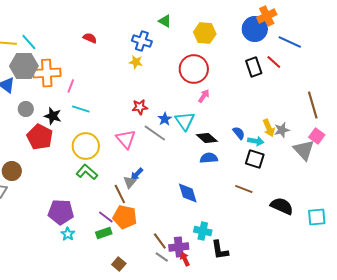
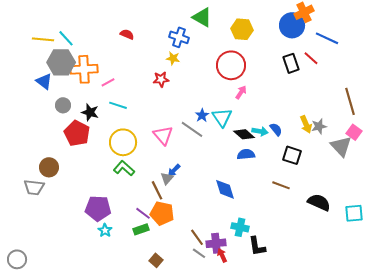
green triangle: (165, 21) -> (202, 17), size x1.5
pink line: (71, 86) -> (108, 82), turned 40
red star: (140, 107) -> (161, 79), moved
cyan arrow: (256, 141) -> (260, 131), moved

